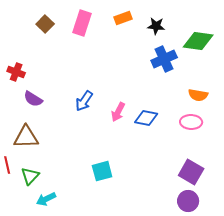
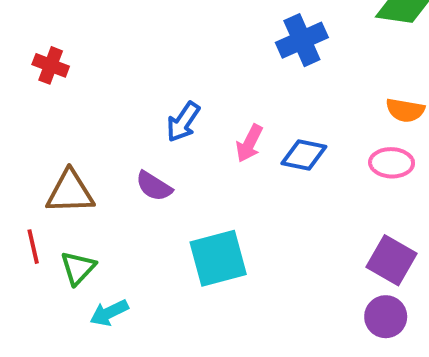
blue cross: (164, 59) -> (302, 40), moved
purple semicircle: (33, 99) -> (154, 186), moved
cyan square: (102, 171) -> (218, 258), size x1.4

